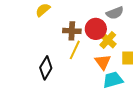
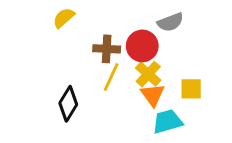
yellow cross: (108, 40) -> (148, 74), moved

